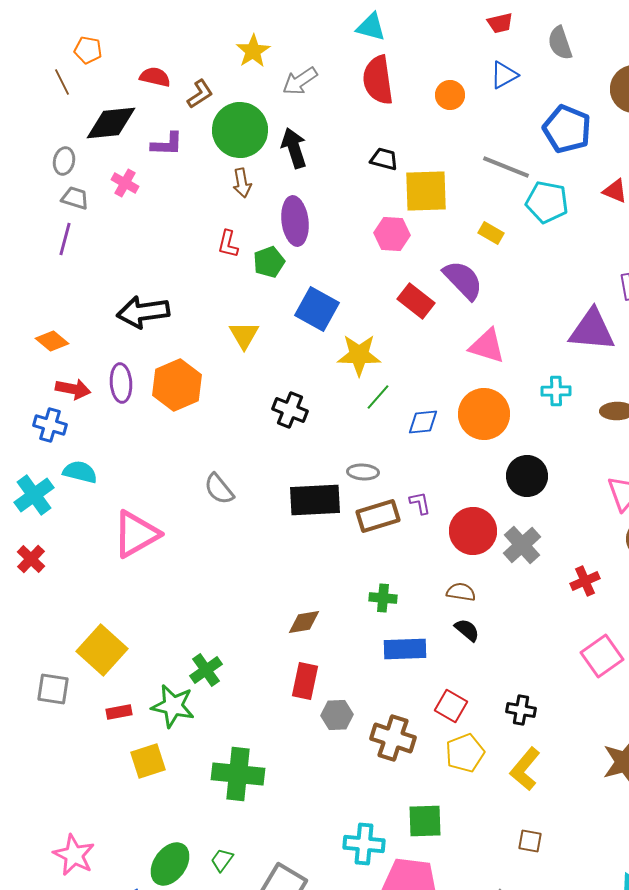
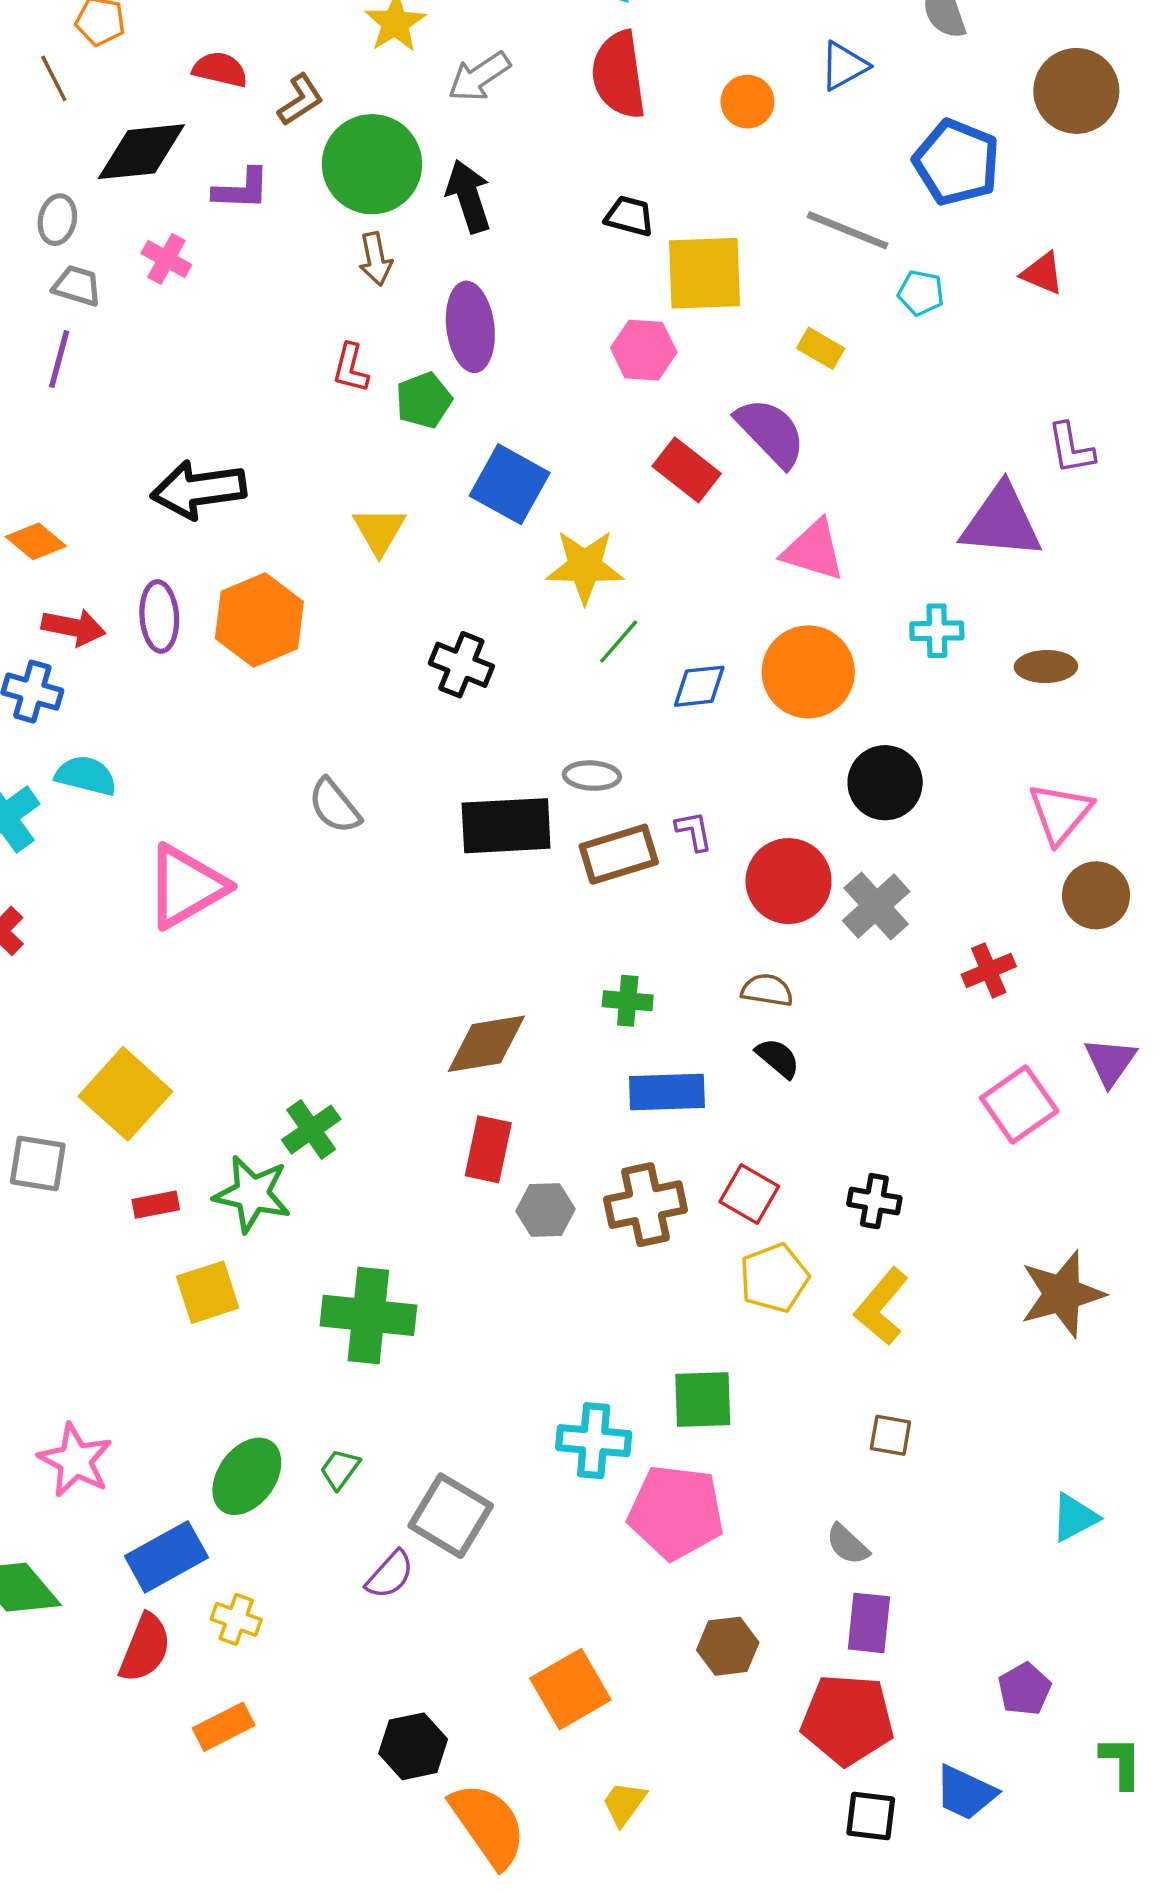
cyan pentagon: (547, 202) -> (921, 293), size x0.6
brown diamond: (304, 622) -> (486, 1044), size x1.4
brown cross: (393, 738) -> (646, 1205), moved, turned -30

